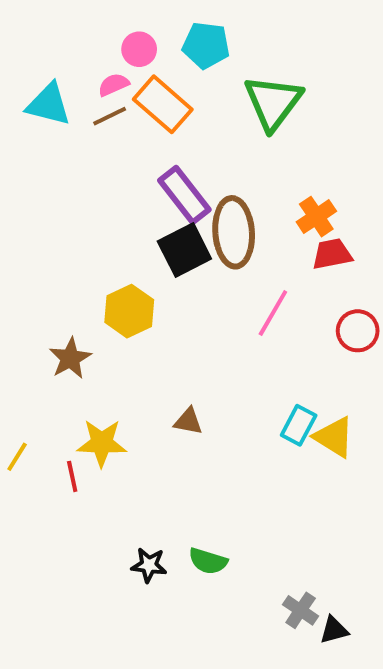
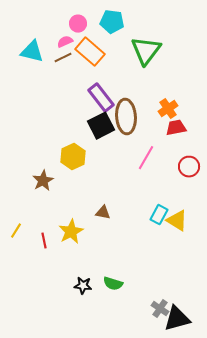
yellow star: (102, 443) -> (71, 232), moved, turned -30
black triangle: (334, 630) -> (177, 319), size x1.8

